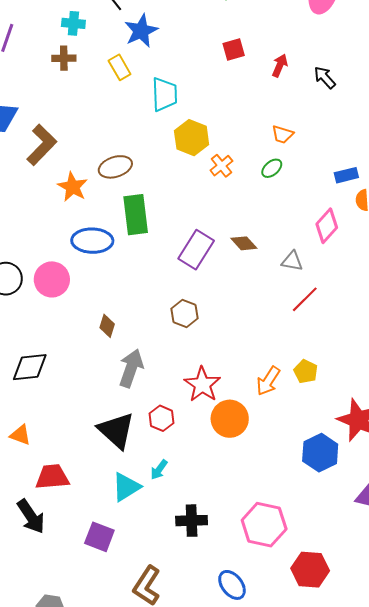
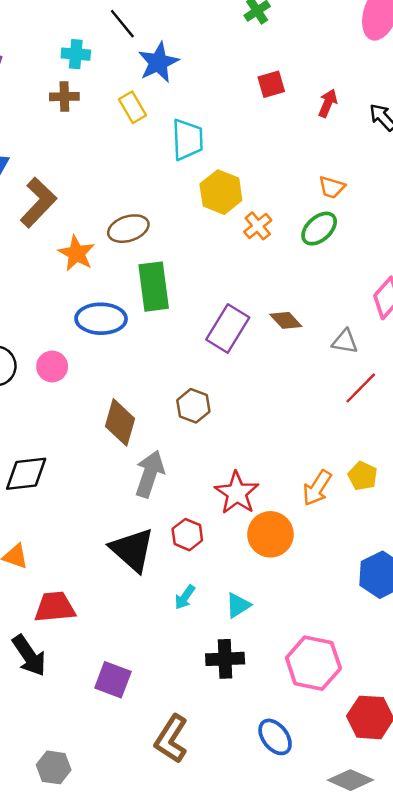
green ellipse: (272, 168) -> (319, 229), size x1.4
pink circle: (52, 279) -> (52, 366), size x0.7
brown hexagon: (184, 314) -> (193, 406), moved
brown diamond: (107, 326) -> (120, 422), size x1.6
cyan triangle: (126, 487) -> (238, 605), moved, size x0.7

